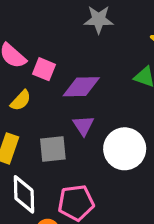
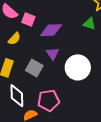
gray square: (53, 149) -> (34, 68), turned 36

